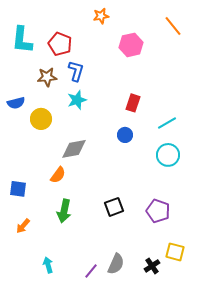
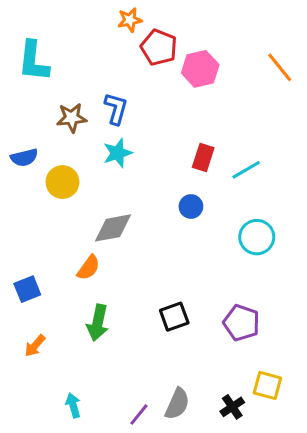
orange star: (101, 16) -> (130, 20), moved
orange line: (173, 26) -> (280, 67), moved
red pentagon: (60, 44) -> (159, 47), moved
cyan line: (167, 123) -> (246, 170), moved
blue square: (18, 189) -> (27, 289), turned -30

